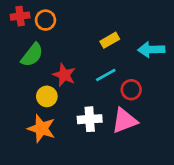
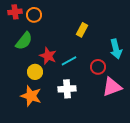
yellow rectangle: (110, 40) -> (82, 30), turned -32
cyan arrow: (151, 50) -> (116, 49), moved, turned -102
cyan line: (106, 75) -> (69, 61), moved
pink triangle: (124, 121) -> (112, 87), moved

